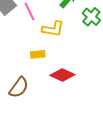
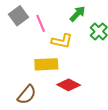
yellow rectangle: (38, 54) -> (46, 64), size x1.6

